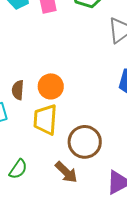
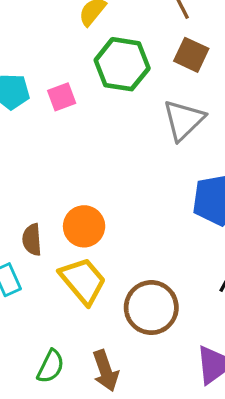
yellow trapezoid: (45, 120) -> (83, 281), turned 144
brown arrow: (66, 172) -> (106, 371), moved, turned 35

